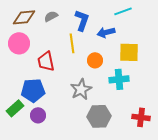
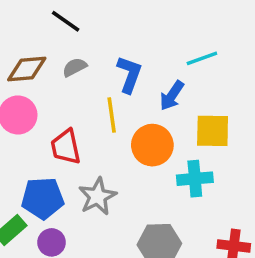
blue arrow: (106, 32) -> (172, 96), turned -42
orange circle: (95, 60) -> (152, 145), size x1.5
gray star: (81, 89) -> (98, 196), moved

